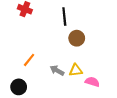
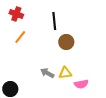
orange line: (29, 60) -> (20, 37), moved
pink semicircle: (92, 82) -> (81, 84), turned 152

